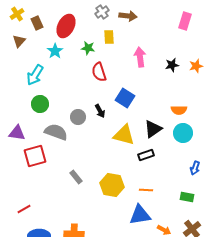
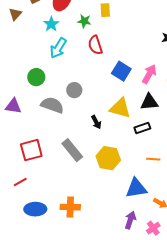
pink arrow: (140, 57) -> (149, 74), moved, turned 36
cyan arrow: (35, 75) -> (58, 48), moved
black arrow: (100, 111) -> (96, 122), moved
black triangle: (153, 129) -> (149, 102), turned 30
red square: (35, 156) -> (31, 150), moved
gray rectangle: (76, 177) -> (72, 150), size x1.6
orange line: (146, 190) -> (153, 159), moved

